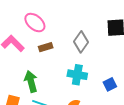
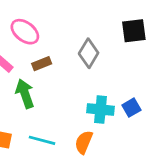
cyan cross: (77, 75) -> (101, 110), moved
green arrow: (31, 81) -> (25, 94), moved

